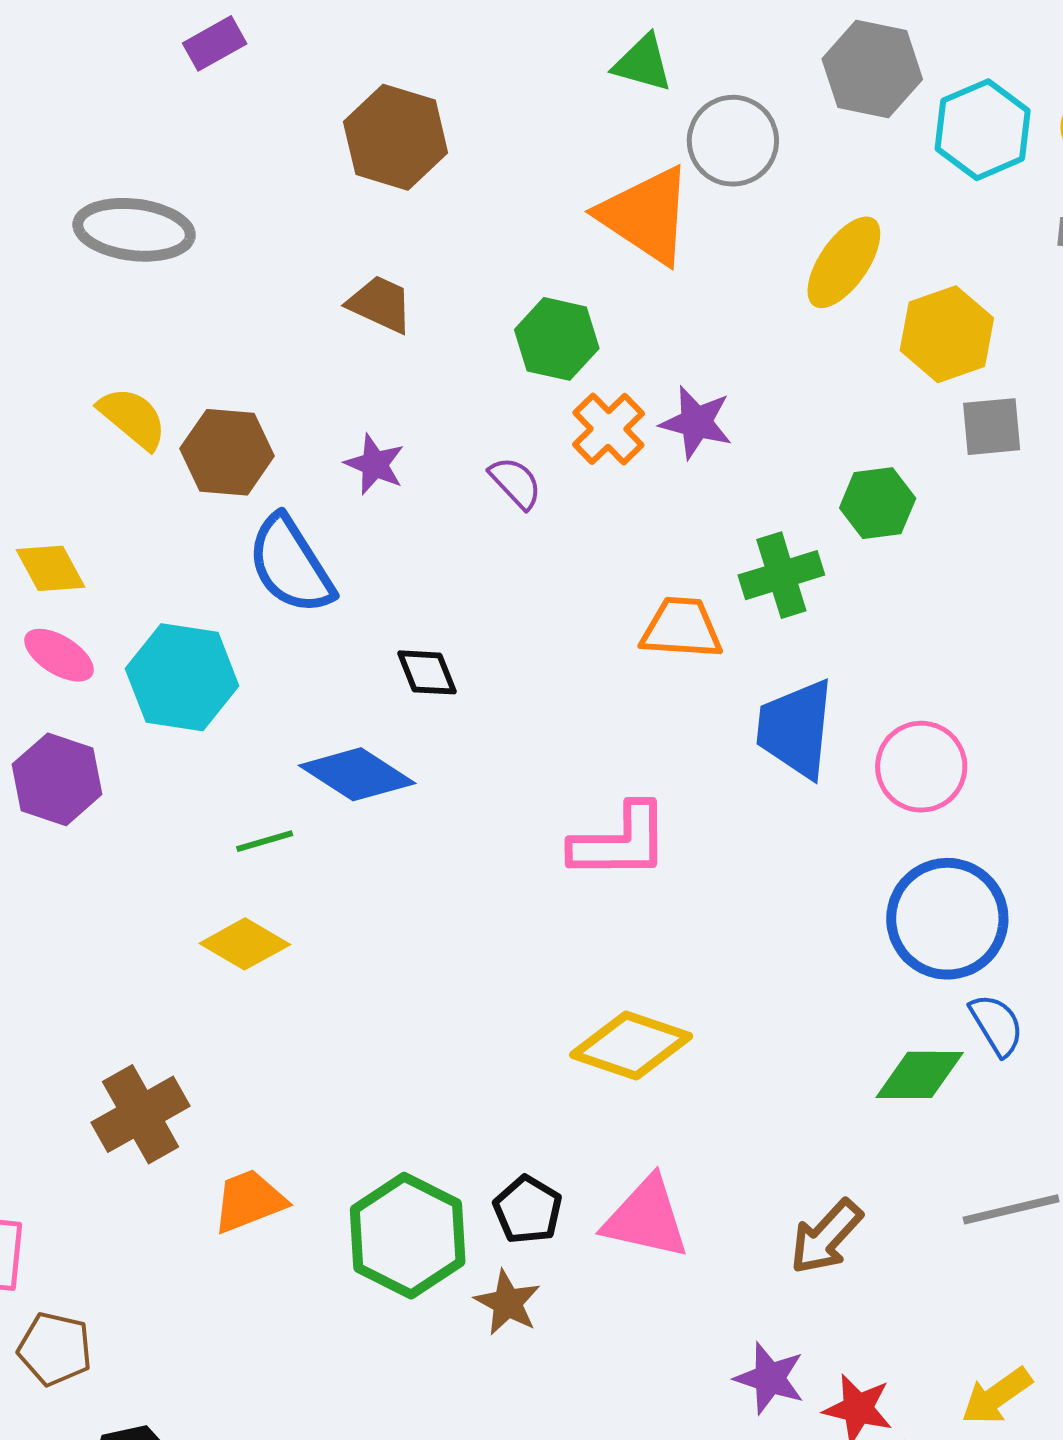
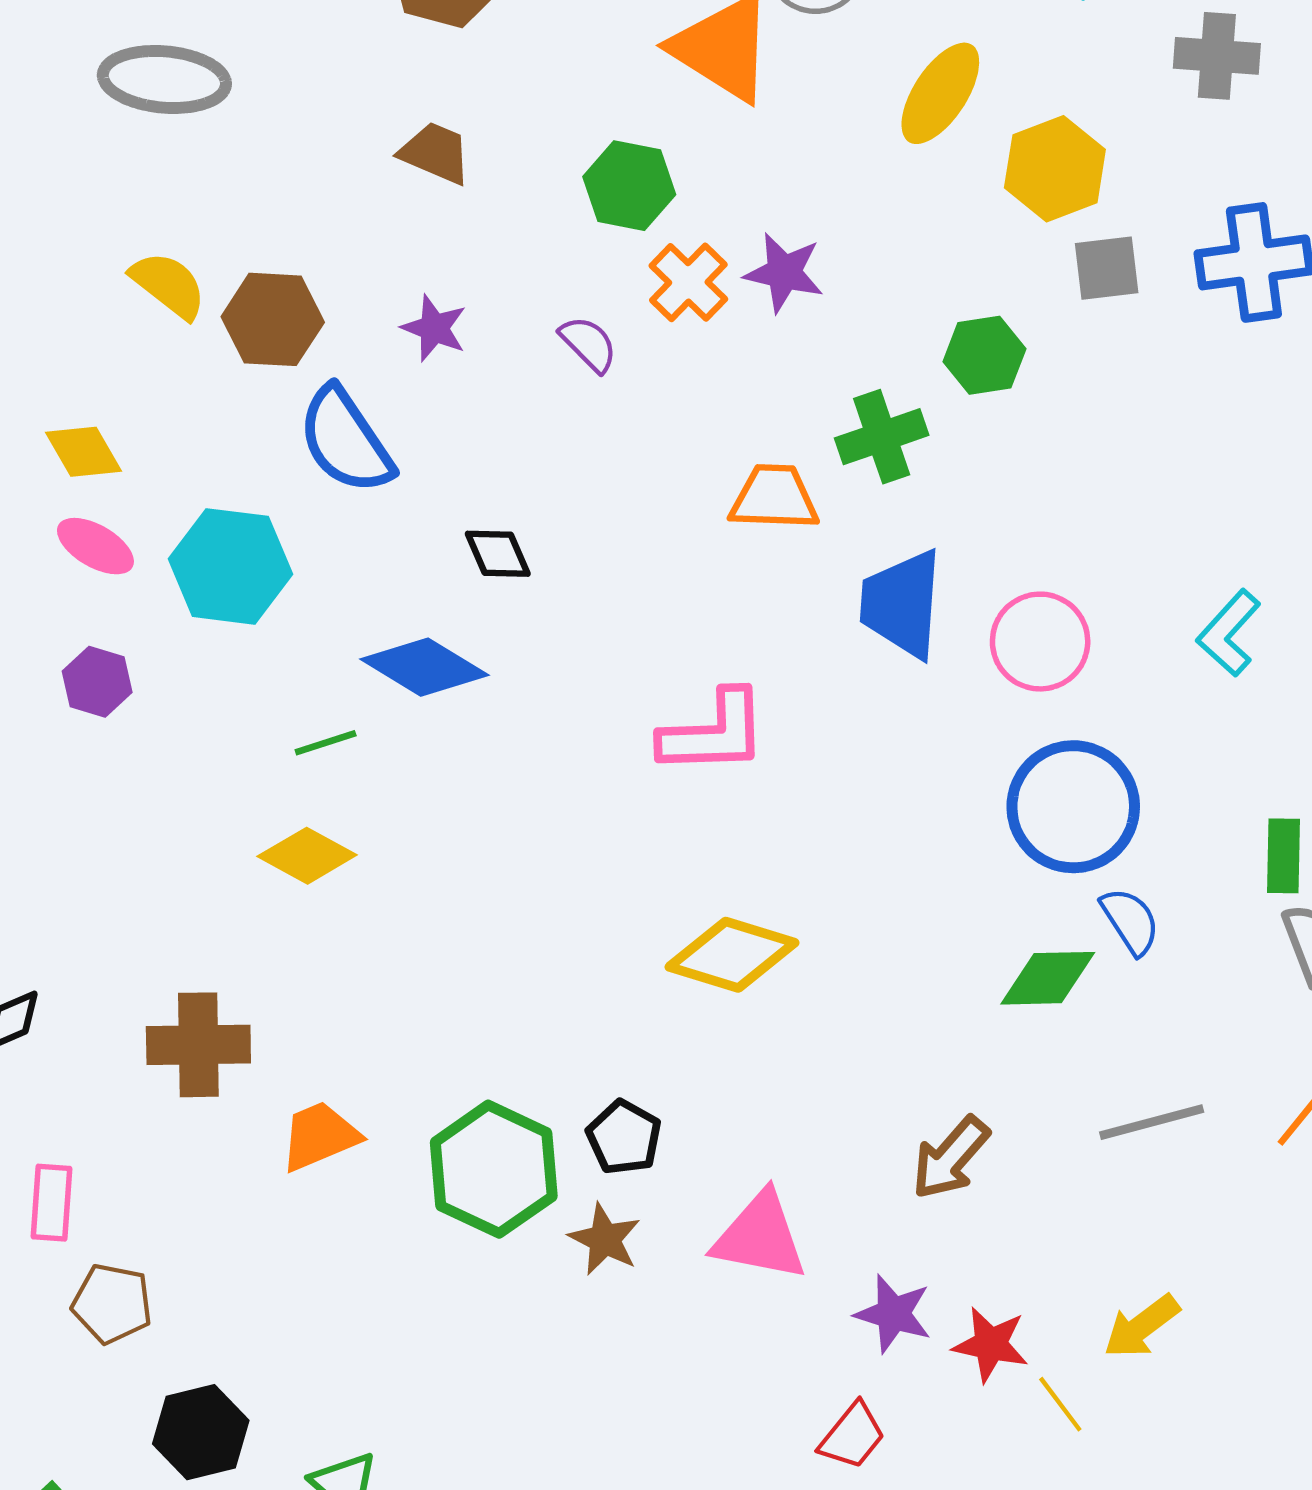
purple hexagon: (57, 779) -> (97, 682), size x0.7
brown cross: (141, 1114) -> (198, 1045), turned 30
pink triangle: (646, 1218) -> (760, 1236), moved

